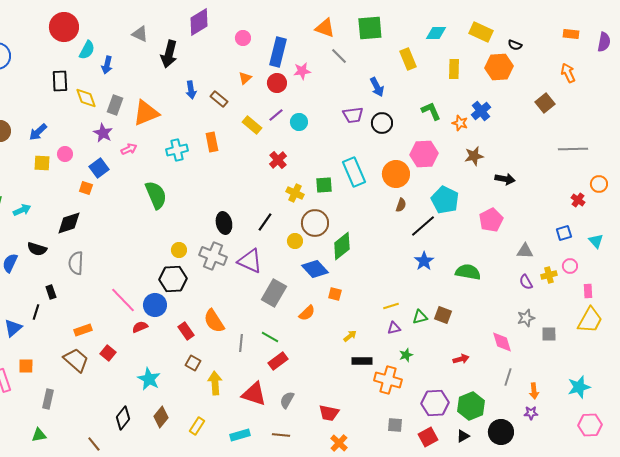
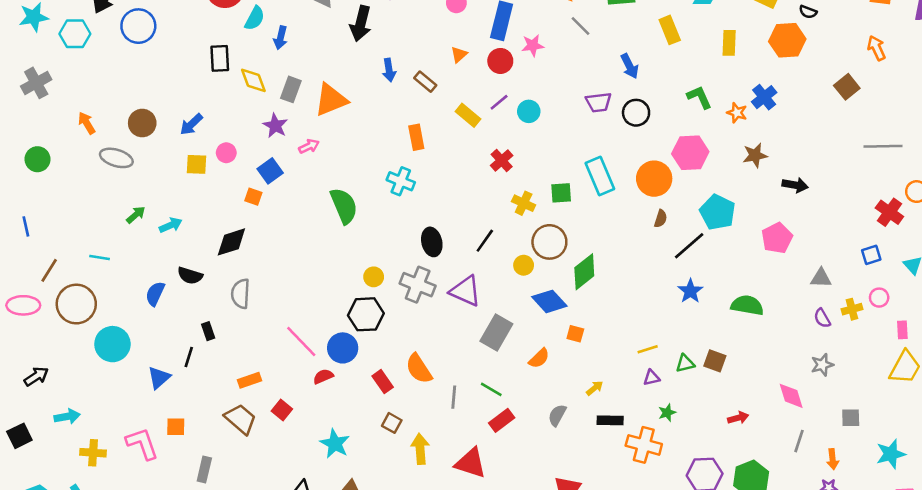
cyan cross: (177, 150) -> (401, 181), moved, turned 35
red cross: (578, 200) -> (889, 212), size x1.5
gray square: (549, 334) -> (851, 418), moved
gray semicircle: (287, 400) -> (557, 415), moved

